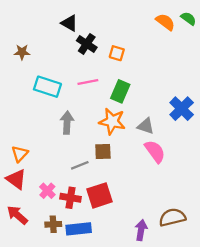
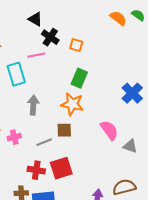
pink line: (88, 82) -> (36, 55), moved
cyan rectangle: (47, 87) -> (16, 74), turned 55
gray triangle: (146, 126) -> (130, 146), moved
pink cross: (47, 191) -> (14, 137), moved, turned 32

